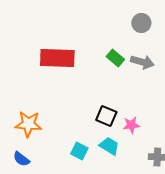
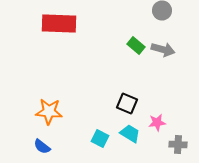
red rectangle: (57, 58) -> (59, 24), moved
pink star: (131, 125) -> (157, 122), moved

